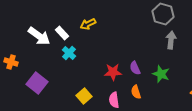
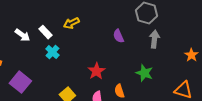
white arrow: (39, 36) -> (22, 35), size x0.7
purple semicircle: (135, 68) -> (118, 36), moved
red star: (113, 72) -> (96, 71), turned -30

